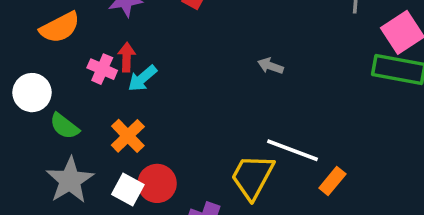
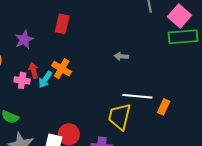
gray arrow: (270, 66) -> (121, 56), moved
orange cross: (128, 136) -> (62, 69), moved

